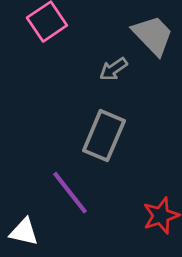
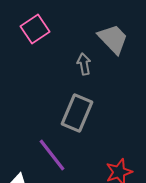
gray arrow: (113, 69) -> (84, 64), turned 115

